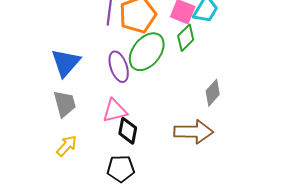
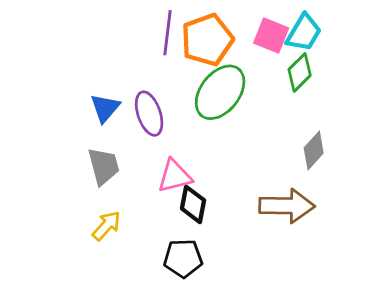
green diamond: (186, 38) -> (300, 72), moved
blue triangle: (66, 63) -> (105, 108), size x0.7
purple ellipse: (119, 67) -> (149, 114), moved

